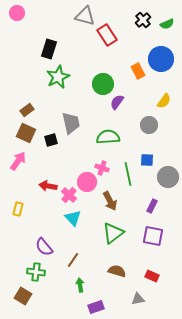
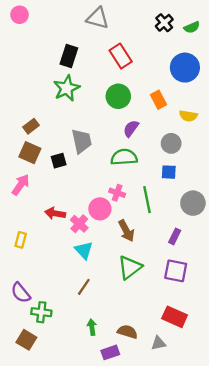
red rectangle: (107, 35) -> (121, 56), moved
black rectangle: (49, 49) -> (69, 56), moved
orange rectangle: (138, 71) -> (158, 100), moved
yellow semicircle: (164, 101) -> (188, 116), turned 63
purple semicircle: (117, 102) -> (131, 128), moved
blue square: (147, 160) -> (169, 172), moved
purple semicircle: (44, 247) -> (21, 293), moved
brown line: (73, 260) -> (84, 287), moved
brown semicircle: (117, 271) -> (127, 332), moved
red rectangle: (152, 276) -> (175, 317), size x1.5

